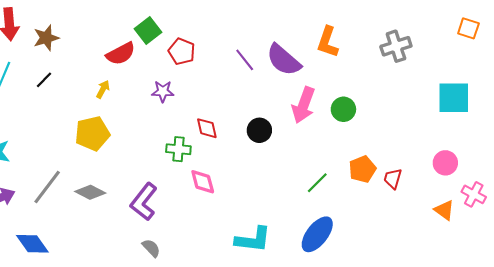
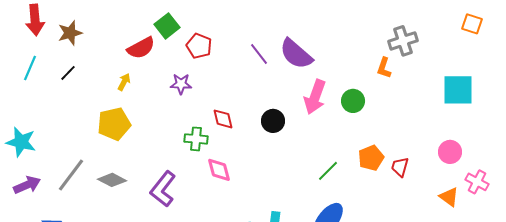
orange L-shape: (328, 42) -> (384, 68), moved, size x0.7

